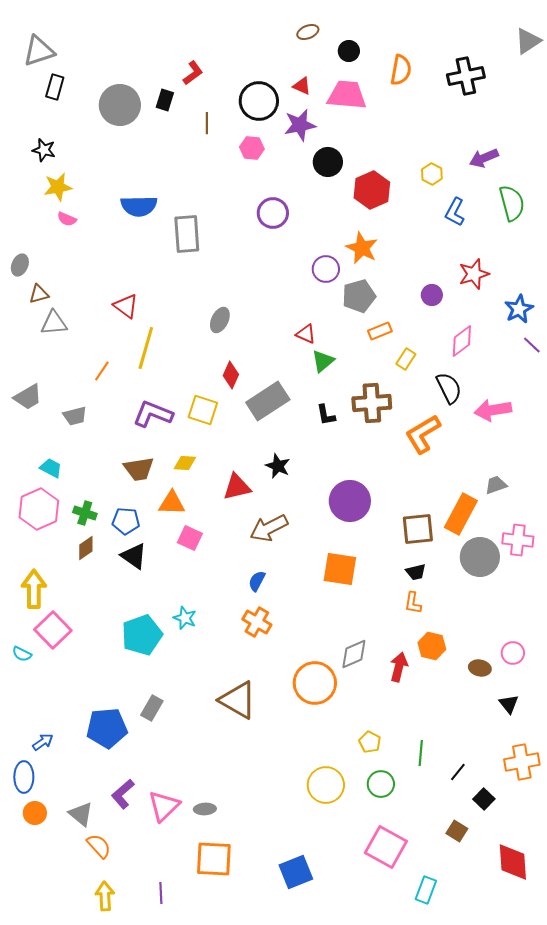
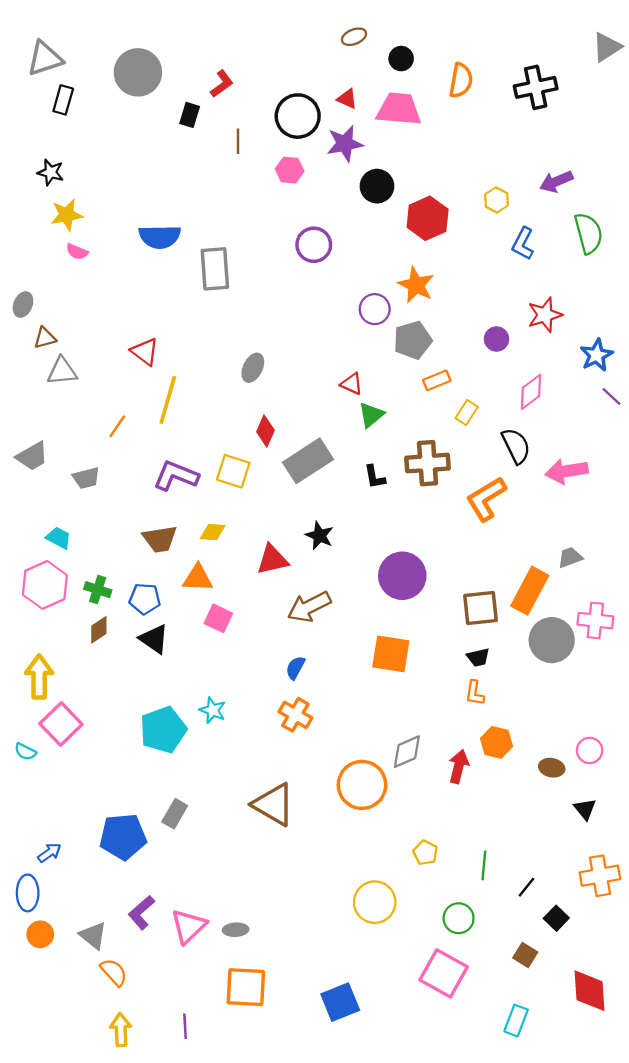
gray circle: (120, 105) -> (138, 72), moved
green circle: (381, 784) -> (459, 918), moved
cyan rectangle: (426, 890) -> (516, 1021), moved

